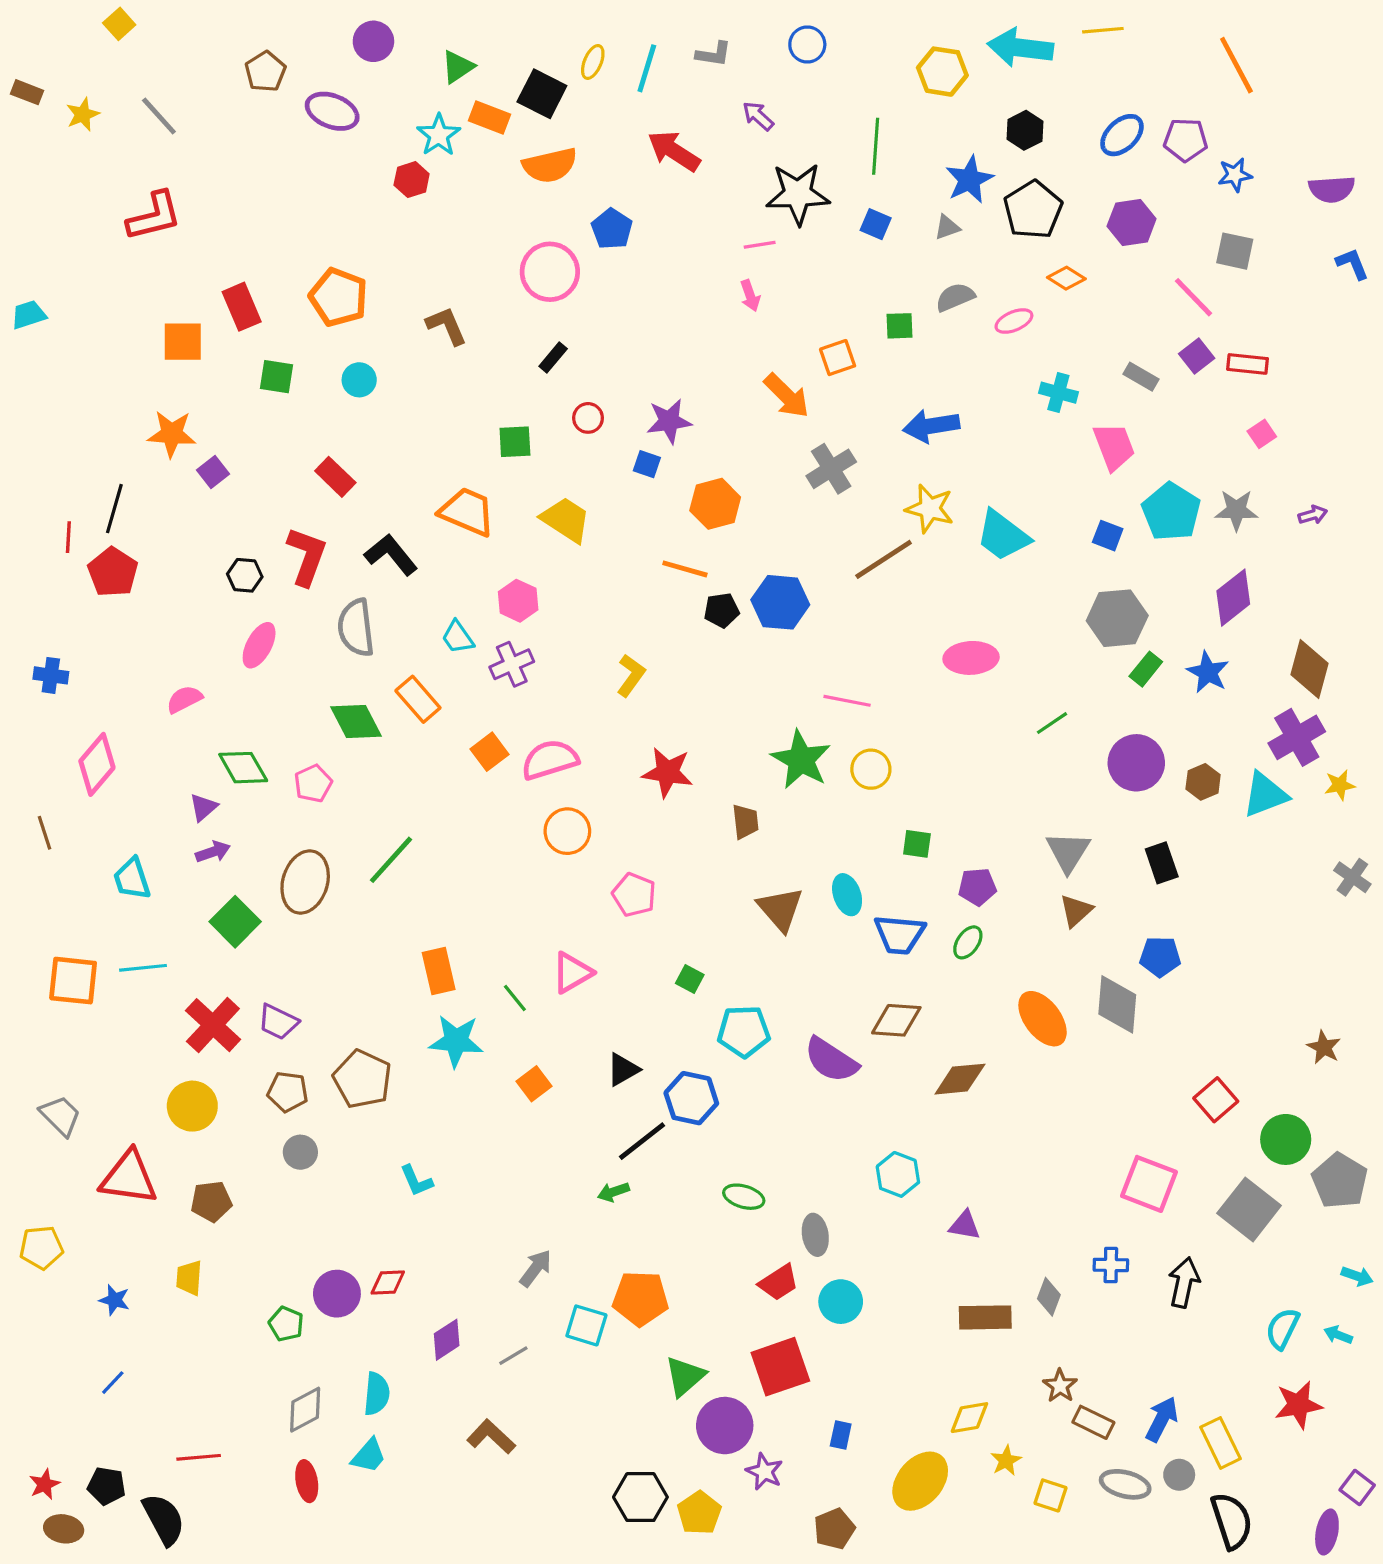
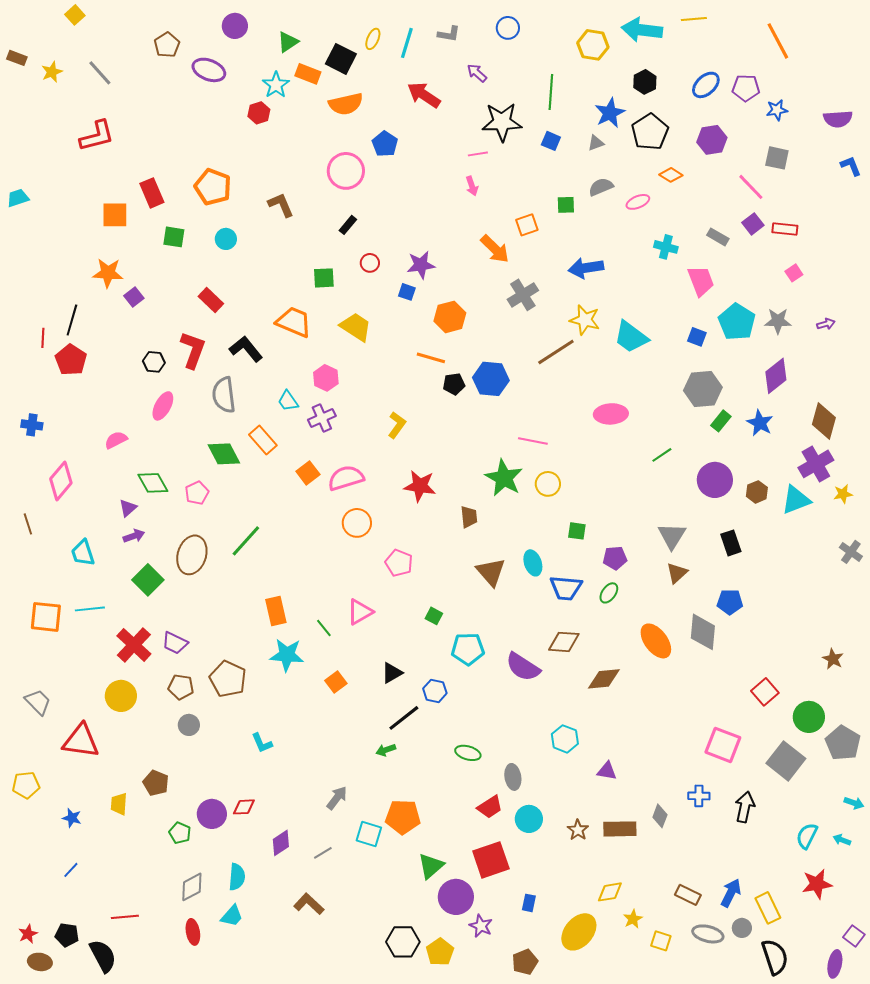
blue hexagon: (691, 1098) -> (435, 691), size x0.7
brown pentagon: (211, 1201) -> (156, 783), moved, turned 30
brown star: (1060, 1386) -> (578, 830), moved

